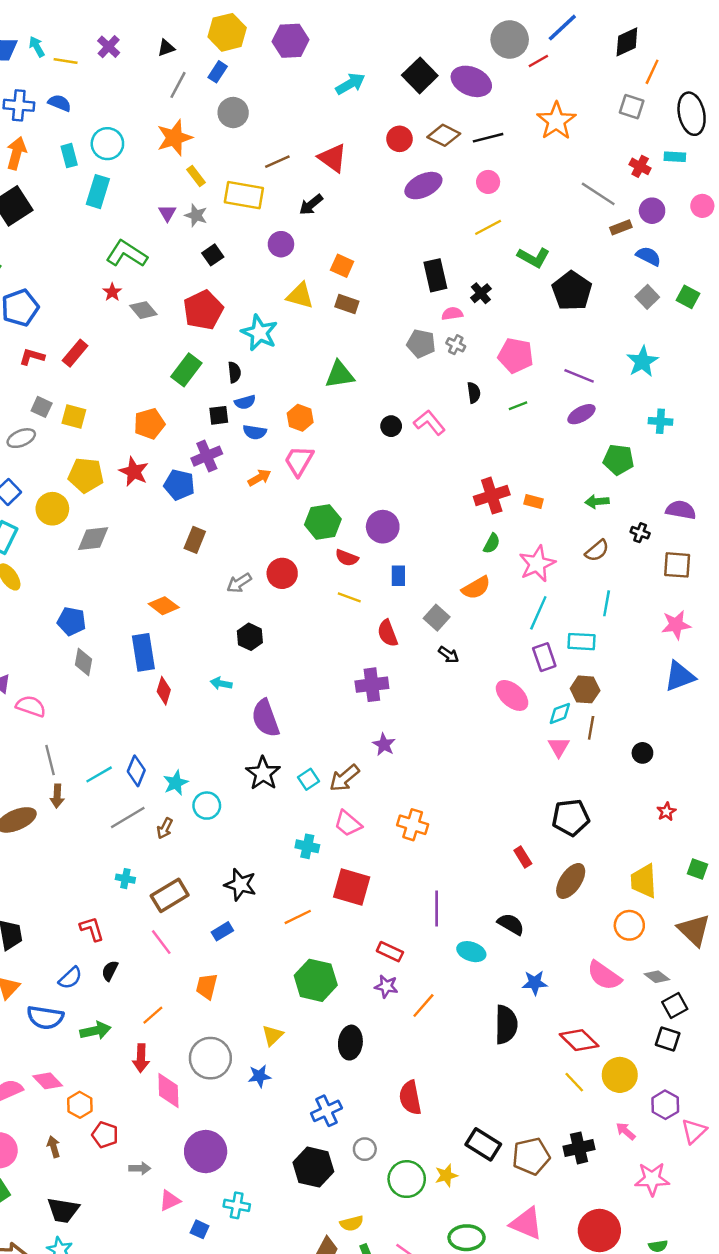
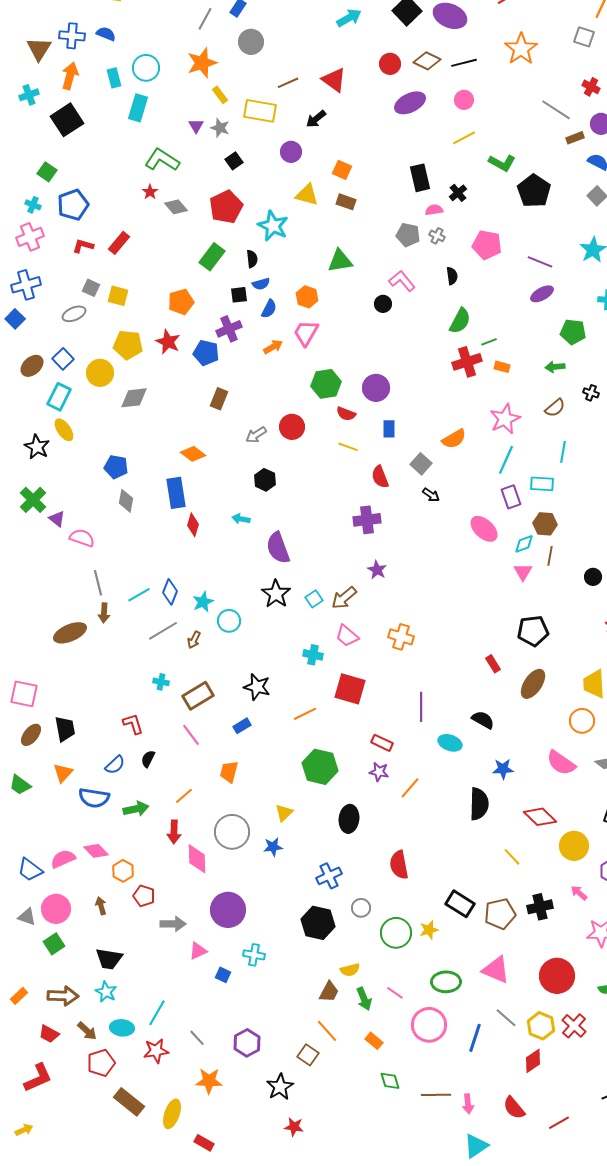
green line: (518, 406) -> (489, 342), moved
pink L-shape: (429, 423) -> (402, 281), moved
blue semicircle: (255, 432) -> (269, 309), turned -72
green semicircle: (492, 543) -> (460, 321), moved, size x1.5
yellow line: (574, 1082) -> (512, 857), moved
gray arrow: (140, 1168) -> (173, 924), size x1.4

